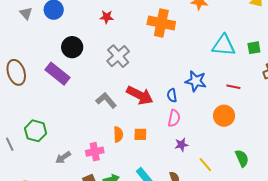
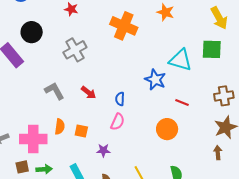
green square: (254, 48) -> (212, 49), moved, size x1.5
blue star: (196, 81) -> (155, 80), moved
red arrow: (140, 95) -> (88, 93), size x0.6
purple star: (181, 145) -> (103, 150), moved
pink cross: (95, 152) -> (33, 139), size x1.5

